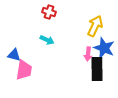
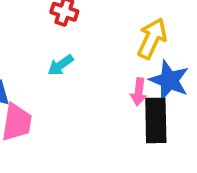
cyan arrow: (47, 40) -> (61, 65), turned 120

